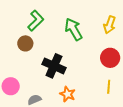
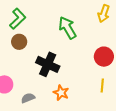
green L-shape: (36, 21) -> (18, 19), moved
yellow arrow: (110, 25) -> (104, 14), moved

